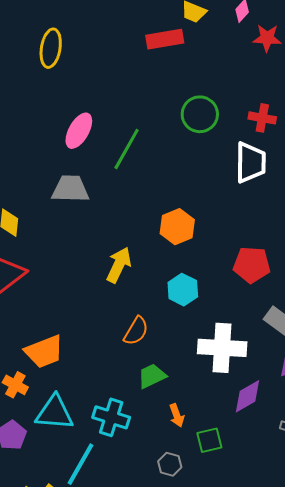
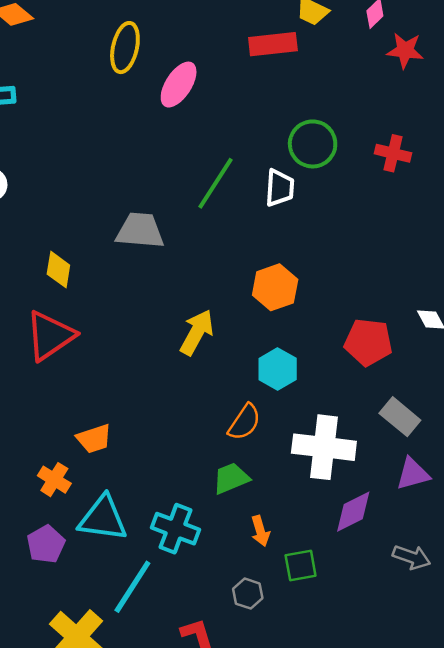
pink ellipse: (79, 131) -> (179, 85), moved
white trapezoid: (251, 162) -> (280, 188), moved, size x0.7
orange semicircle: (136, 331) -> (244, 422), moved
orange trapezoid: (44, 352) -> (94, 439), size x0.7

